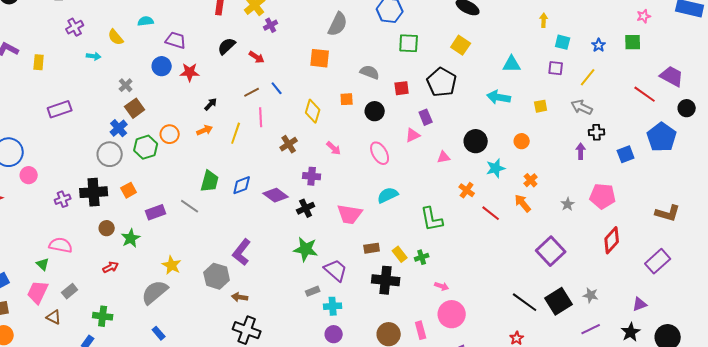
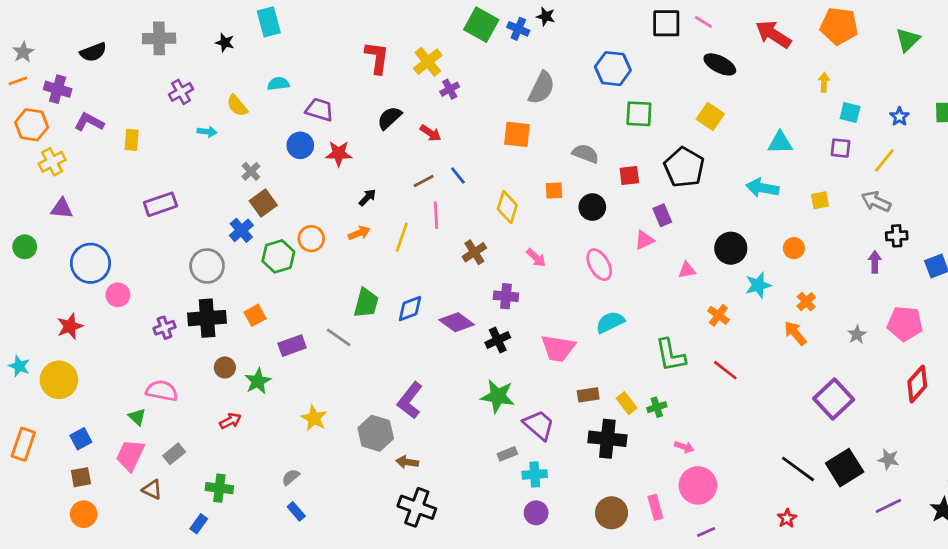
gray circle: (110, 154) -> (207, 266), moved
red line: (491, 213) -> (725, 370), moved
gray semicircle: (155, 292) -> (291, 477), moved, size x0.5

